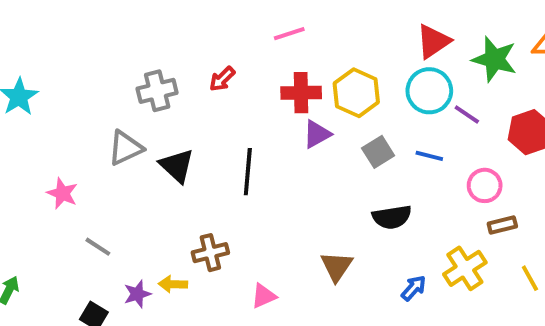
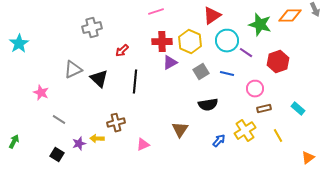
red triangle: (433, 41) -> (212, 16), moved
red arrow: (222, 79) -> (122, 51), moved
gray cross: (157, 91) -> (92, 28), moved

